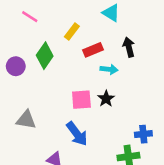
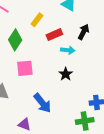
black arrow: (129, 47) -> (84, 32), turned 42
pink square: (81, 100) -> (25, 68), moved

